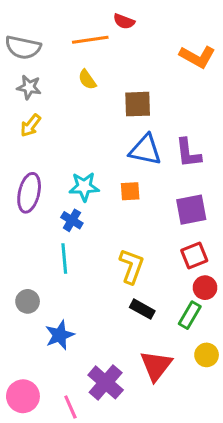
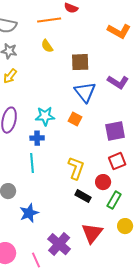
blue triangle: (145, 150) -> (85, 92), turned 40
purple L-shape: (188, 153) -> (118, 82), moved, turned -50
orange square: (130, 191) -> (75, 119), turned 32
blue cross: (72, 220) -> (37, 138), turned -32
red circle: (205, 288) -> (103, 182), moved

